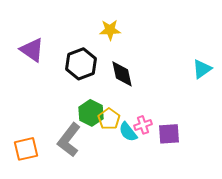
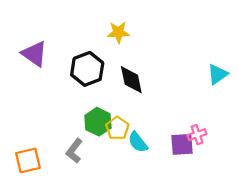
pink cross: (143, 125) -> (197, 135), moved
gray L-shape: (69, 140) -> (74, 151), size x0.7

